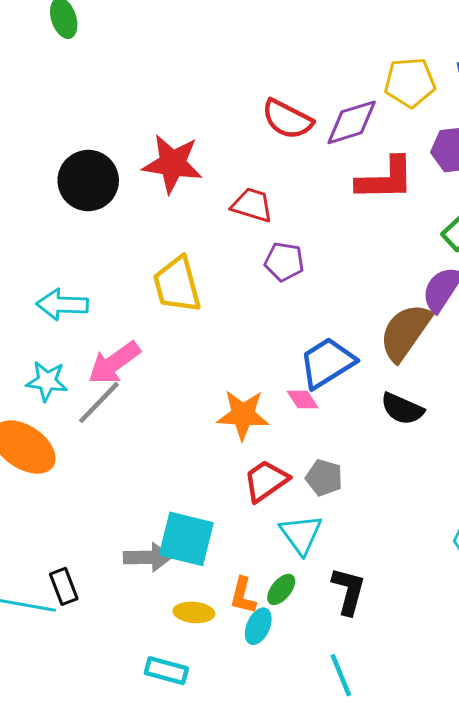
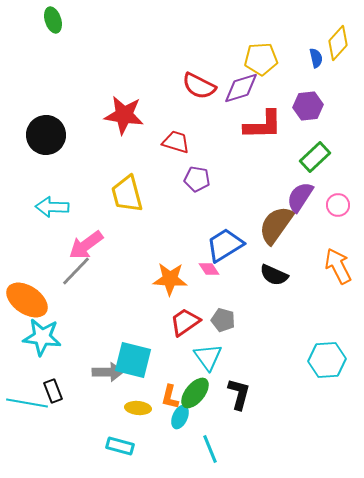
yellow pentagon: (410, 82) -> (261, 59), moved
black circle: (88, 181) -> (46, 135), moved
cyan star: (47, 381) -> (42, 337), moved, size x1.4
green ellipse: (281, 589) -> (195, 393), size x1.5
cyan line: (341, 675) -> (210, 449), moved

